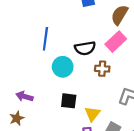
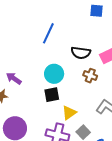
cyan circle: (63, 67) -> (54, 74), moved
black square: (69, 101) -> (52, 95), turned -35

